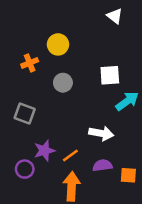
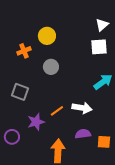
white triangle: (115, 16) -> (102, 25), moved, turned 40
white square: (110, 75) -> (99, 47), moved
orange line: (70, 156) -> (57, 111), moved
purple circle: (25, 169) -> (12, 137), moved

